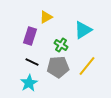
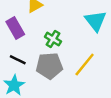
cyan triangle: (83, 30) -> (96, 21), moved, turned -36
purple rectangle: (30, 36) -> (15, 28), turned -48

